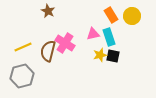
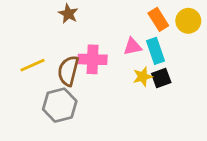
pink cross: (65, 43) -> (93, 59), turned -30
black square: (113, 56) -> (161, 78), turned -32
gray hexagon: (22, 76) -> (60, 105), moved

